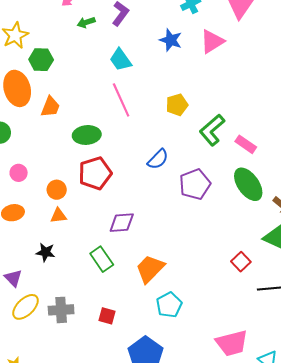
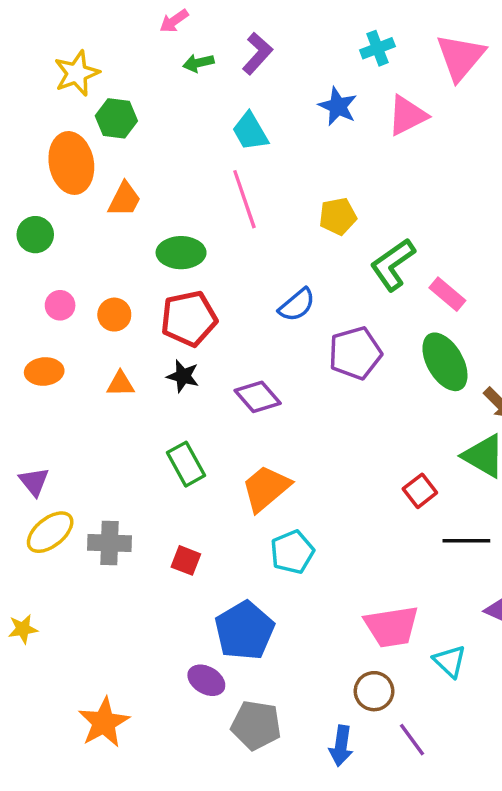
orange circle: (57, 190) -> (114, 315), moved
purple diamond: (122, 223) -> (258, 397), moved, turned 48
black star: (46, 252) -> (183, 376), moved

